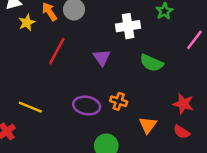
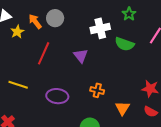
green semicircle: (152, 63) -> (124, 44), moved
purple ellipse: (87, 106) -> (57, 96), moved
yellow line: (30, 107) -> (18, 85), moved

